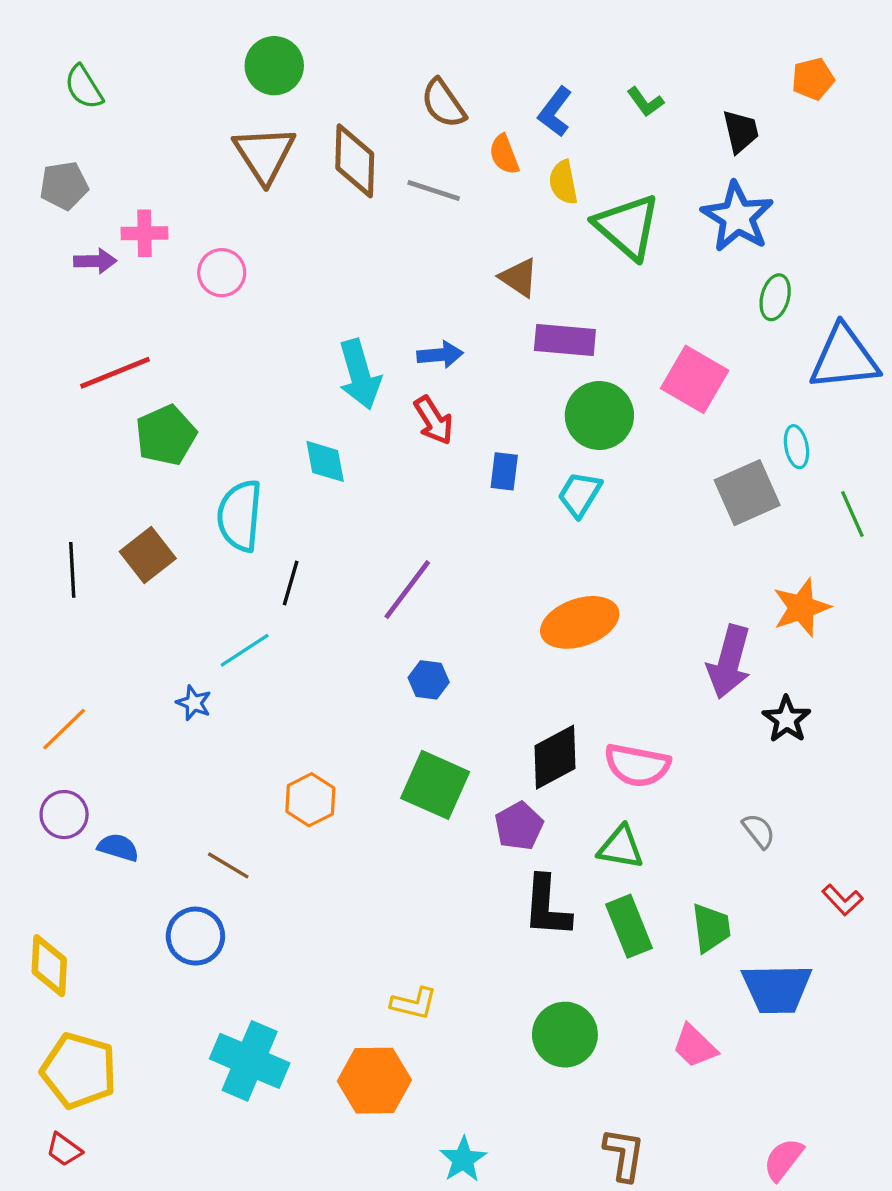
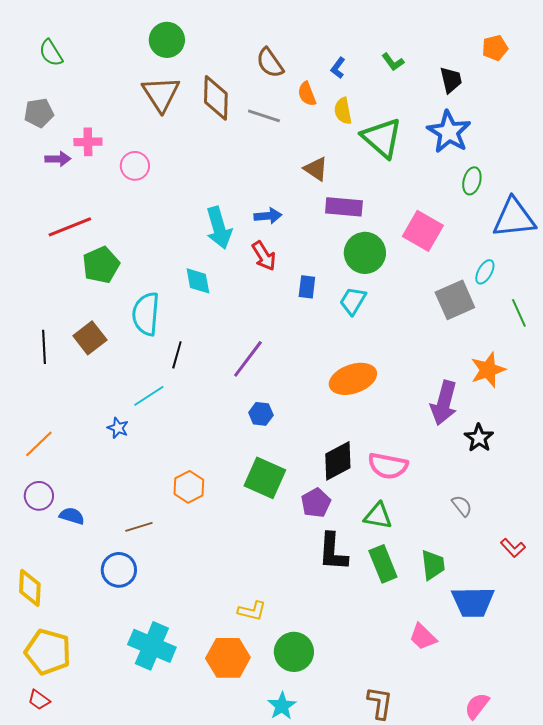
blue L-shape: (555, 112) -> (338, 68), size x0.7
cyan ellipse: (796, 447) -> (485, 272), turned 40
brown line: (228, 865) -> (139, 527), turned -48
green circle: (565, 1035) -> (294, 652), moved

